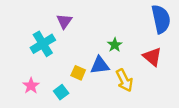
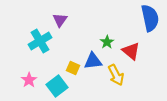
red triangle: (152, 57) -> (131, 51), moved
cyan square: (61, 92) -> (57, 86), size x1.5

